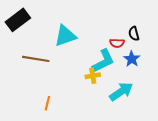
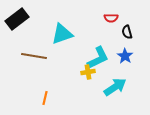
red semicircle: (117, 43) -> (111, 18), moved

